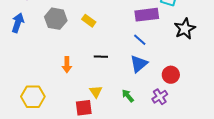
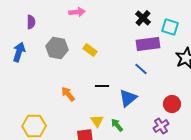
blue triangle: (139, 64) -> (128, 98), moved
orange arrow: (67, 65) -> (68, 94), turned 140
green arrow: (128, 96) -> (117, 125), moved

